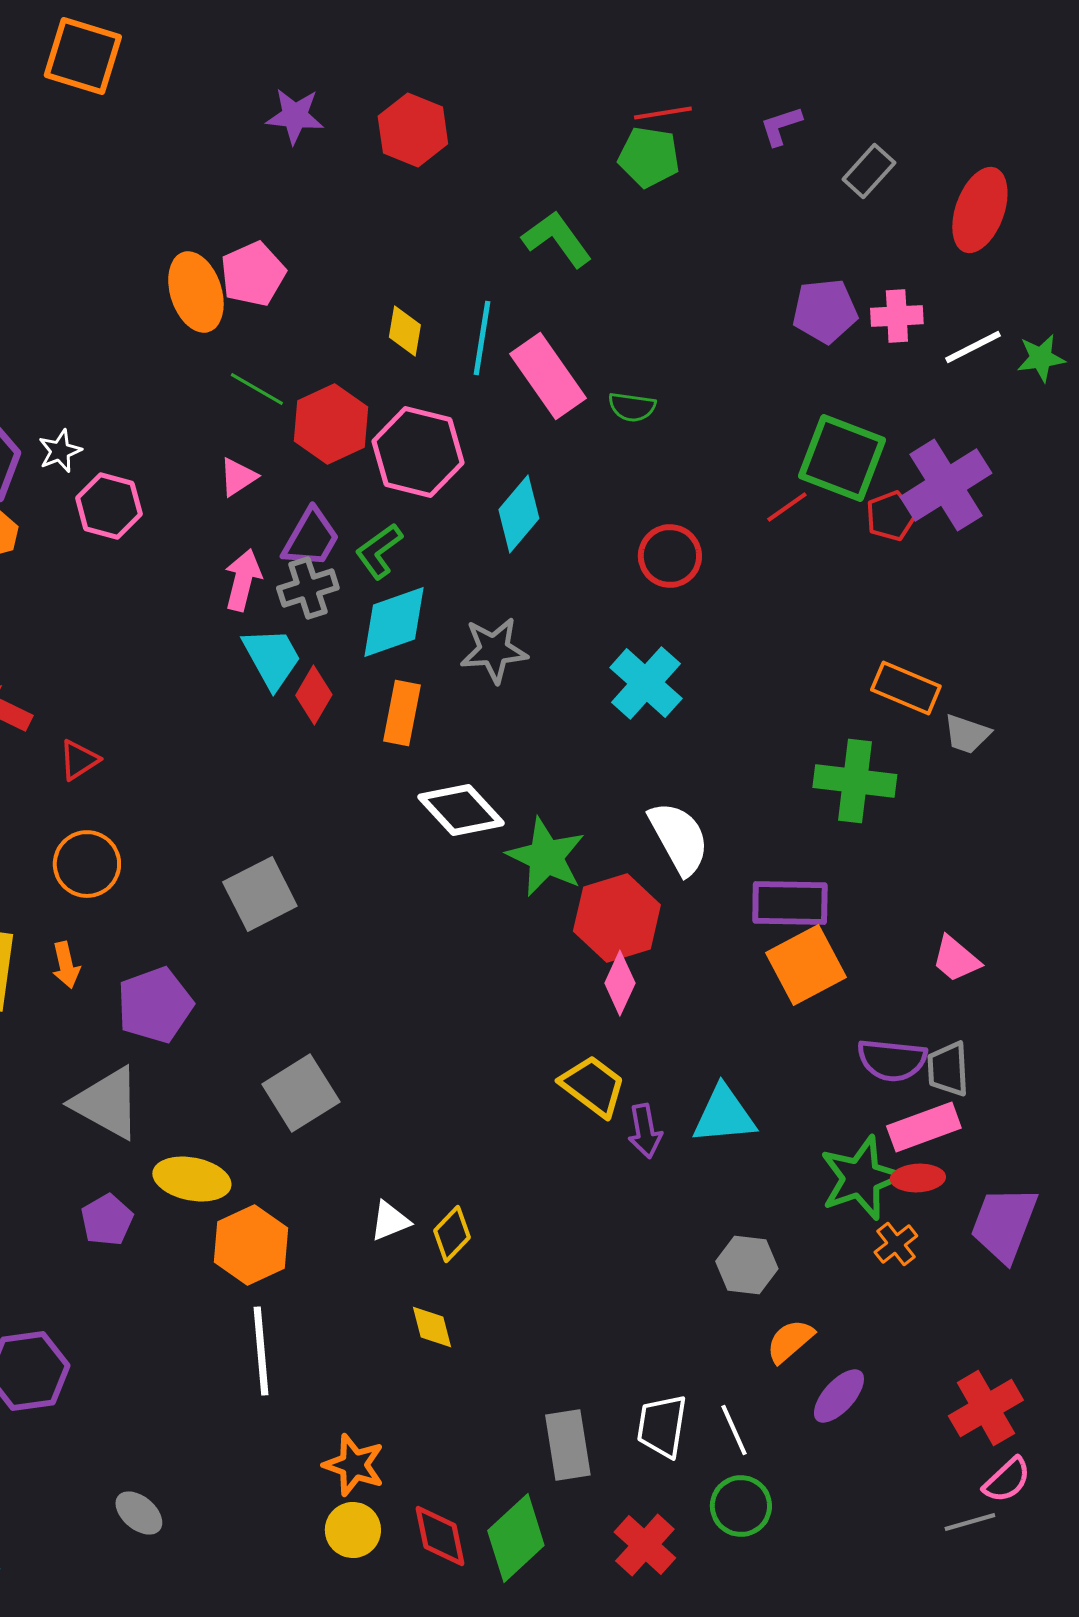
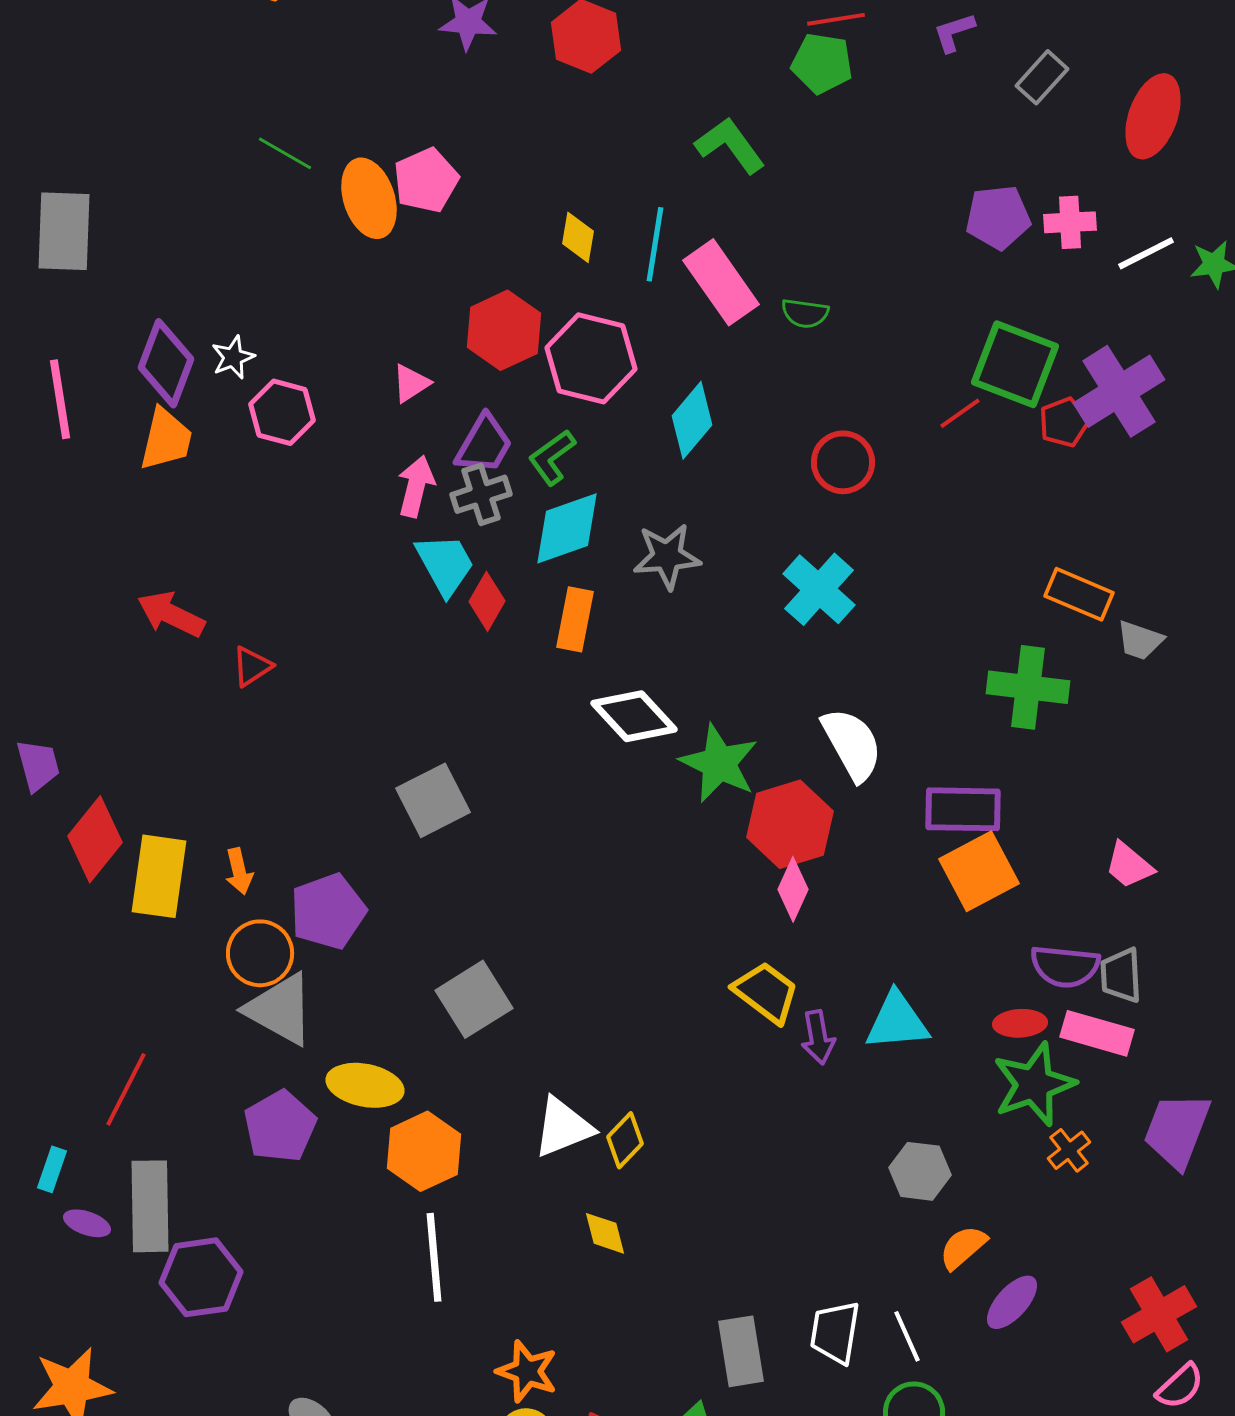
green line: (257, 389) -> (285, 153), moved
orange circle: (87, 864) -> (260, 953), moved
pink rectangle: (924, 1127) -> (1097, 1033), turned 36
red ellipse: (918, 1178) -> (1020, 1023), moved
purple pentagon: (107, 1220) -> (280, 1126), size x1.4
white triangle: (390, 1221) -> (563, 1127), size x1.5

